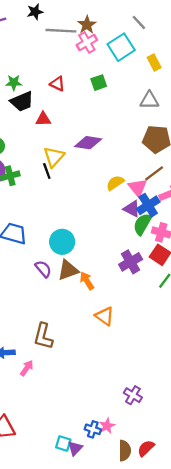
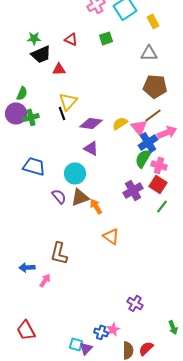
purple diamond: (88, 143) -> (91, 123), moved
purple triangle: (132, 209) -> (91, 148), moved

